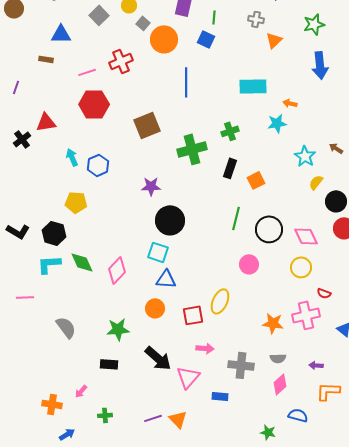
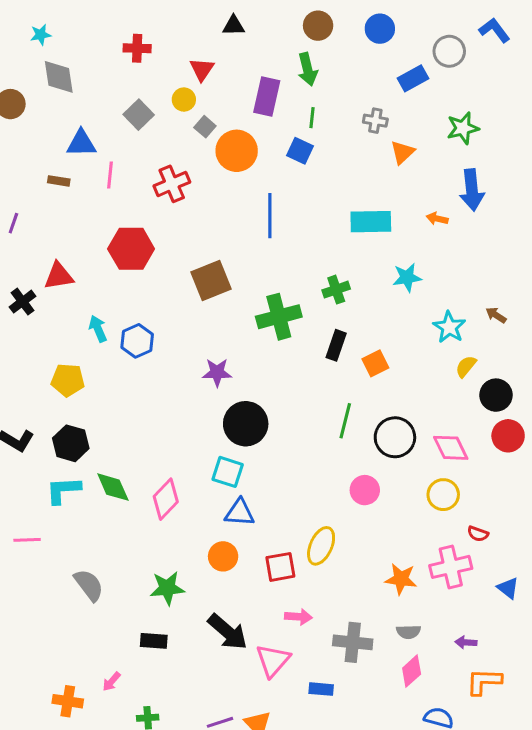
pink line: (87, 72) -> (110, 175), moved, turned -66
orange arrow: (290, 103) -> (437, 219), moved
yellow pentagon: (76, 202) -> (68, 380), moved

